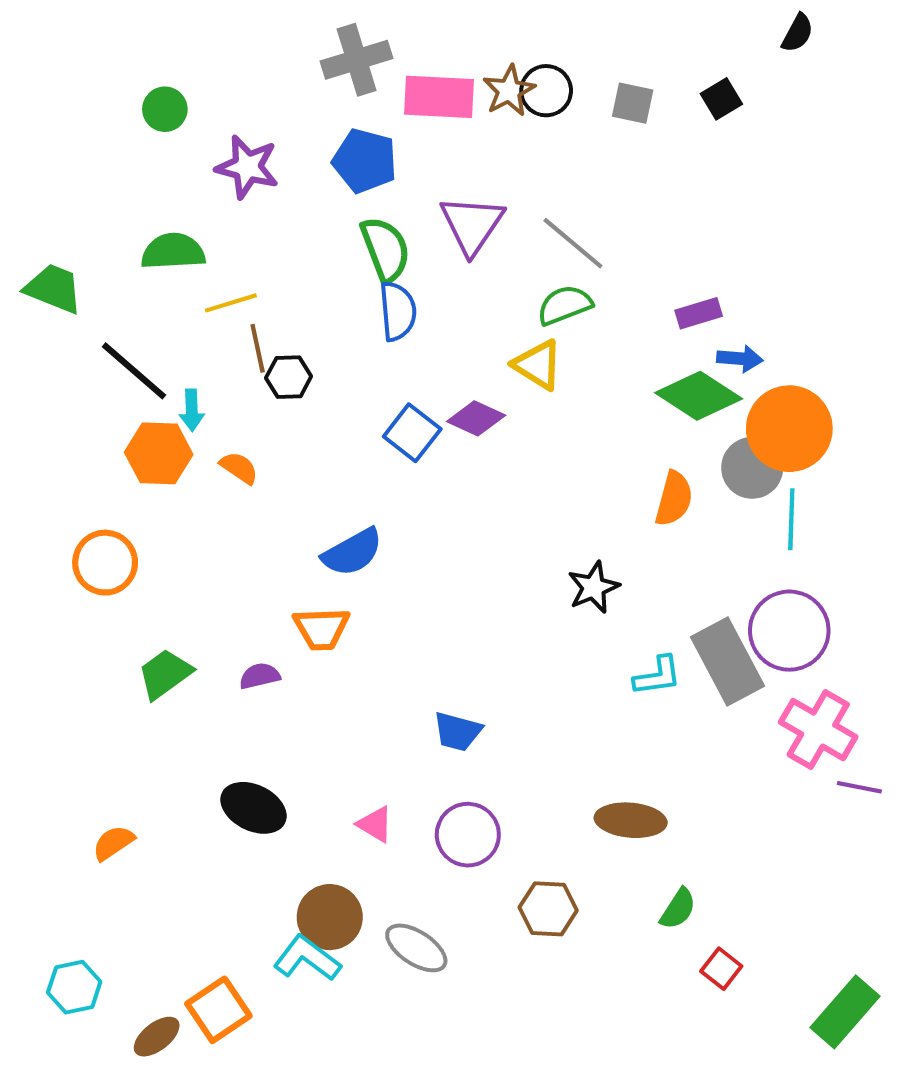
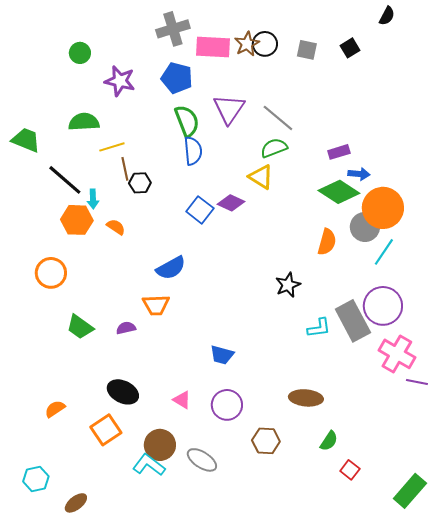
cyan line: (791, 519) -> (384, 252), turned 32
green trapezoid: (165, 674) -> (80, 327), turned -108
orange square: (218, 1010) -> (106, 430), moved

